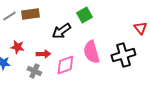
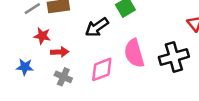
red star: (17, 47) -> (42, 36), moved
red arrow: (43, 54) -> (60, 52), moved

